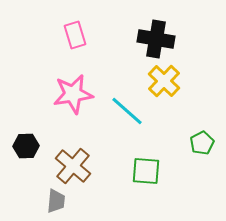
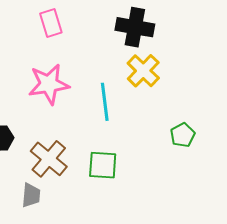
cyan line: (127, 111) -> (105, 102), turned 42
green square: (146, 171) -> (103, 165), moved

